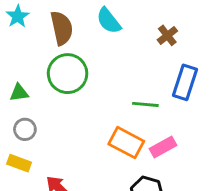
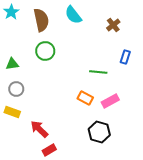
green circle: (68, 74) -> (45, 51), size x0.7
blue rectangle: (185, 82) -> (125, 57), size x0.6
orange rectangle: (126, 143) -> (85, 98), size x0.7

